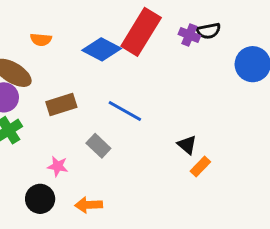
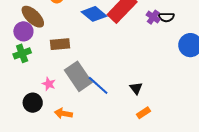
blue line: (125, 111) -> (98, 85), moved
gray rectangle: (98, 146) -> (78, 76), size x1.8
orange rectangle: (200, 167) -> (143, 113), moved

